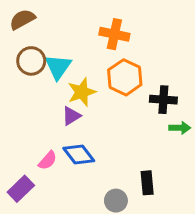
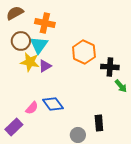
orange cross: (114, 34) -> (45, 23), moved
yellow star: (82, 92) -> (30, 62), moved, turned 30
purple triangle: (71, 116) -> (45, 66), moved
green arrow: (180, 128) -> (121, 86), turned 48

